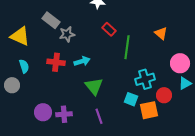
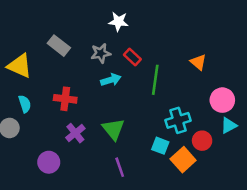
gray star: (67, 34) -> (101, 53), moved
cyan arrow: (82, 61) -> (111, 80), moved
orange square: (149, 110) -> (183, 160), turned -30
purple cross: (64, 114) -> (75, 133), moved, turned -35

